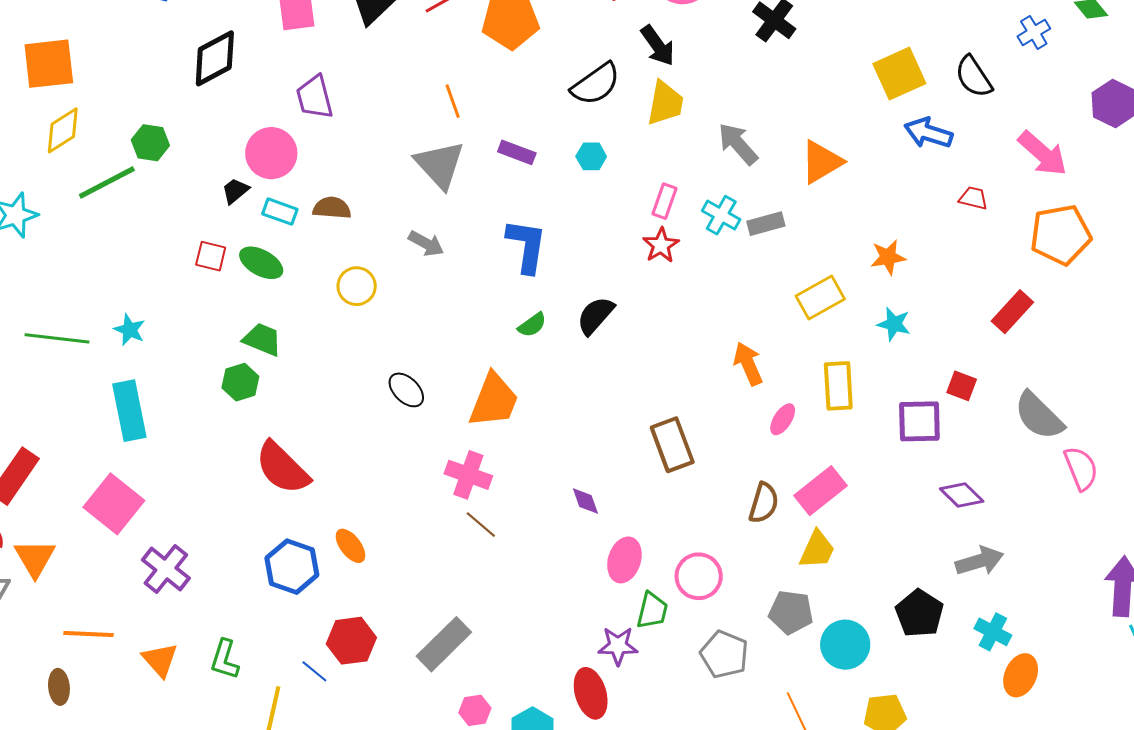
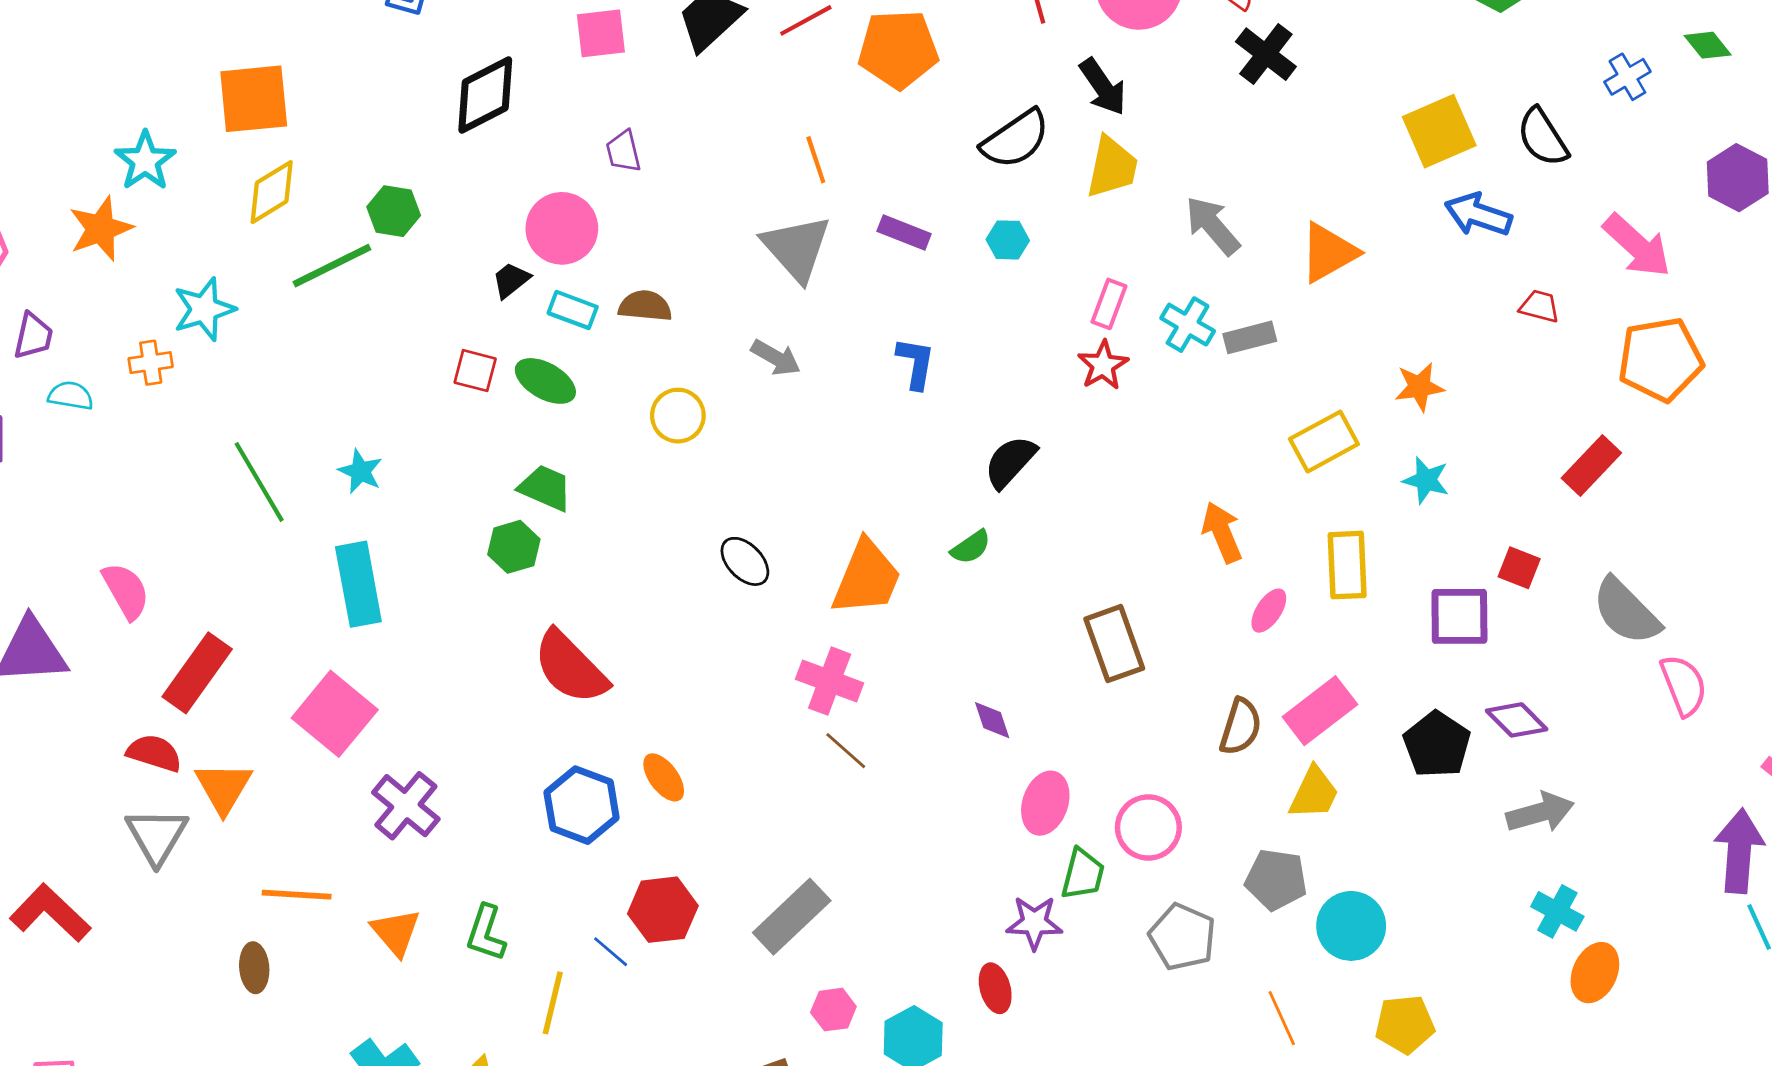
purple trapezoid: (315, 97) -> (623, 151), size x0.7
blue L-shape: (527, 246) -> (916, 363), size x0.7
green semicircle: (532, 325) -> (971, 547), moved
green line: (57, 338) -> (259, 482), turned 52
black pentagon: (919, 613) -> (1437, 744), moved
red ellipse: (591, 693) -> (995, 988), size x0.7

